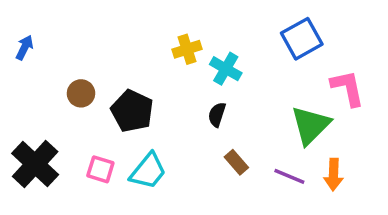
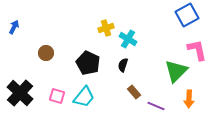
blue square: (302, 39) -> (187, 15), moved
black pentagon: (132, 111) -> (88, 63), moved
purple line: (289, 176) -> (156, 106), moved

